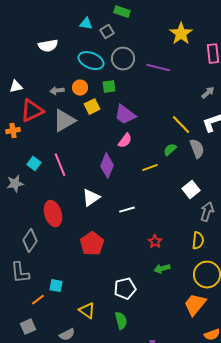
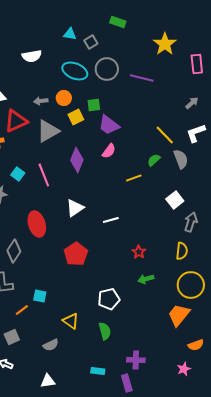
green rectangle: (122, 12) -> (118, 22), moved
green square: (109, 87) -> (94, 105), moved
purple diamond: (107, 166) -> (77, 160), moved

